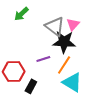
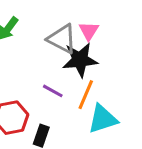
purple line: (43, 59) -> (53, 91), turned 56
cyan triangle: (72, 82) -> (103, 119), turned -40

